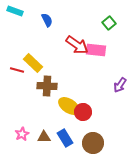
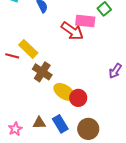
pink rectangle: (96, 50) -> (85, 21), moved
brown cross: (47, 86) -> (42, 72), turned 30
pink star: (22, 134) -> (15, 129), moved

